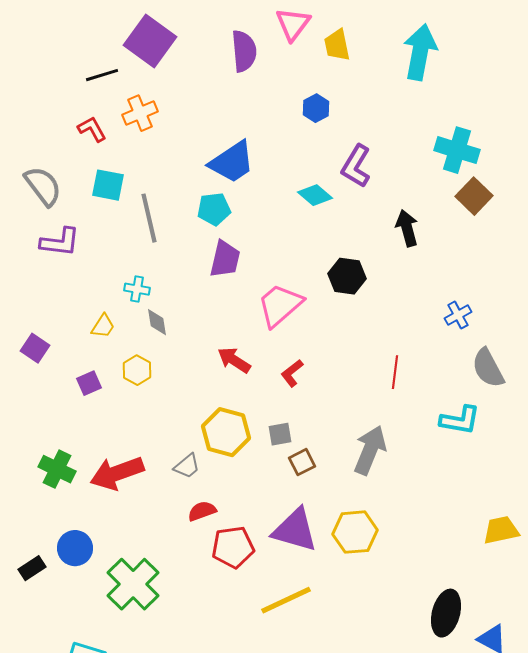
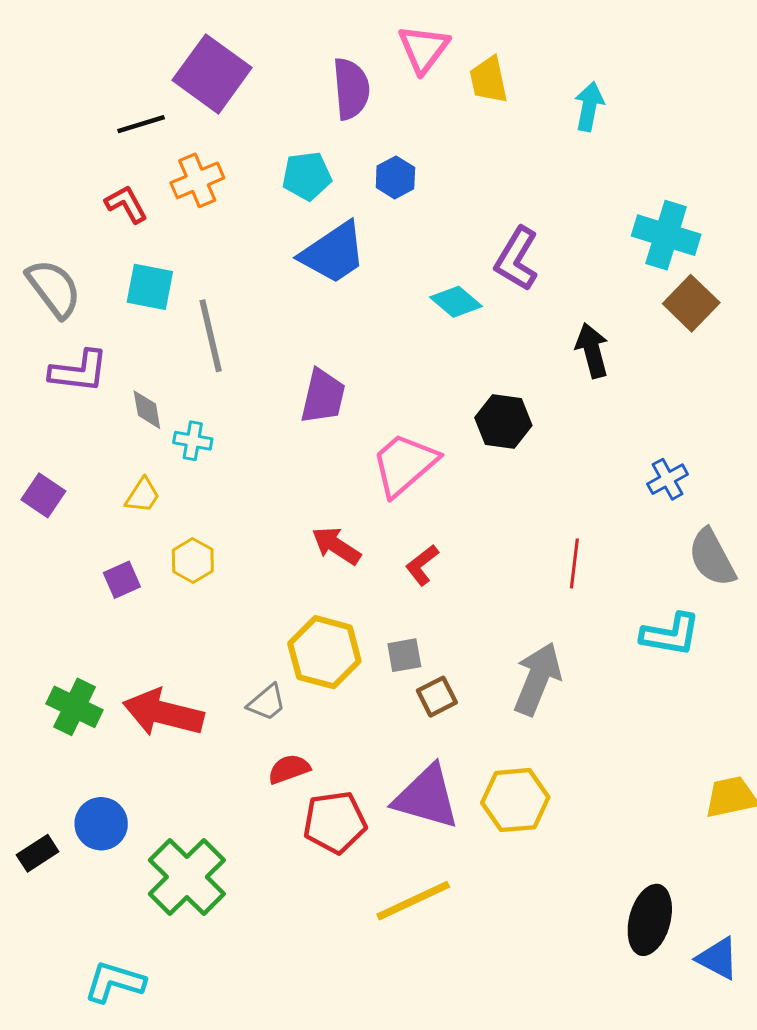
cyan arrow: (420, 52) -> (589, 106), moved, size x0.6
blue hexagon: (316, 108) -> (395, 177), moved
cyan pentagon: (214, 209) -> (307, 176), moved
gray diamond: (157, 322) -> (147, 410), moved
purple square: (35, 348) -> (43, 495), moved
red arrow: (117, 473) -> (163, 713), turned 34

